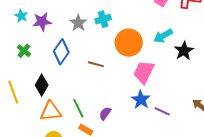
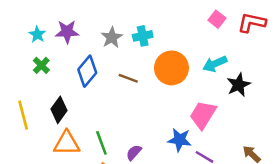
cyan star: (21, 16) -> (37, 34), moved
brown line: (96, 64) -> (128, 78), moved
pink trapezoid: (144, 72) -> (203, 115), moved
blue star: (141, 100) -> (180, 140), turned -30

